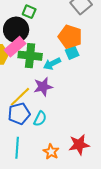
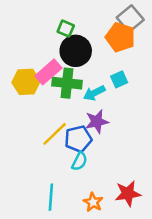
black circle: (16, 30) -> (76, 51), moved
orange pentagon: (70, 37) -> (120, 37), moved
purple star: (43, 87) -> (97, 122), moved
blue pentagon: (19, 114) -> (78, 139), moved

